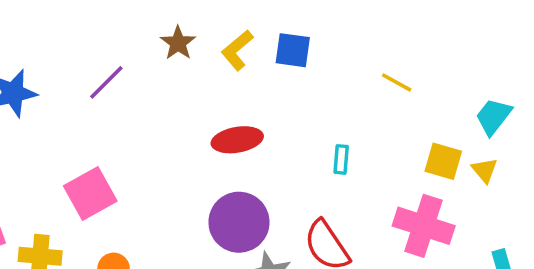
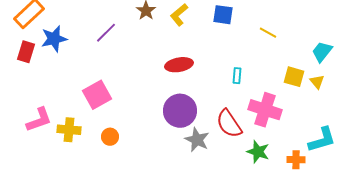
blue square: (293, 50) -> (223, 15), moved
pink cross: (424, 226) -> (265, 110), moved

